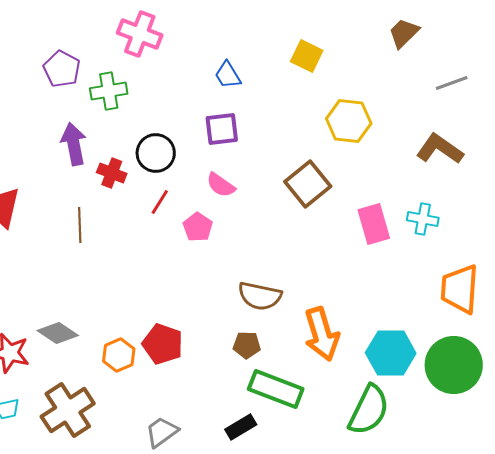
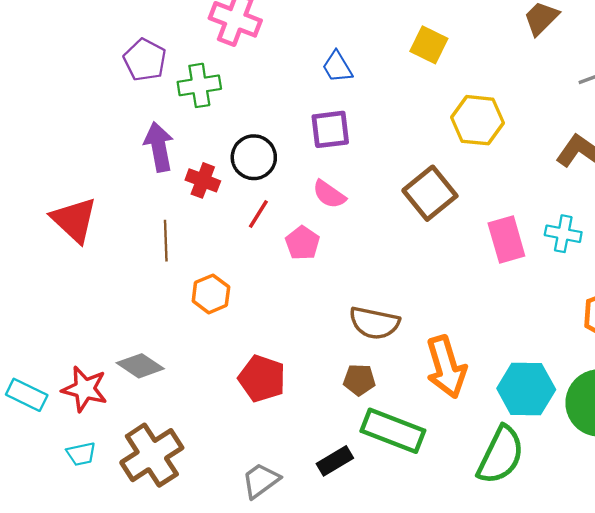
orange hexagon: (119, 355) -> (211, 294), moved
black rectangle: (241, 427) -> (335, 461), moved

